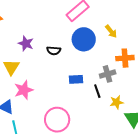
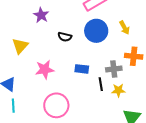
purple star: (26, 44) -> (41, 15), moved
pink star: (24, 90) -> (45, 70), moved
yellow star: (117, 102) -> (118, 90), moved

